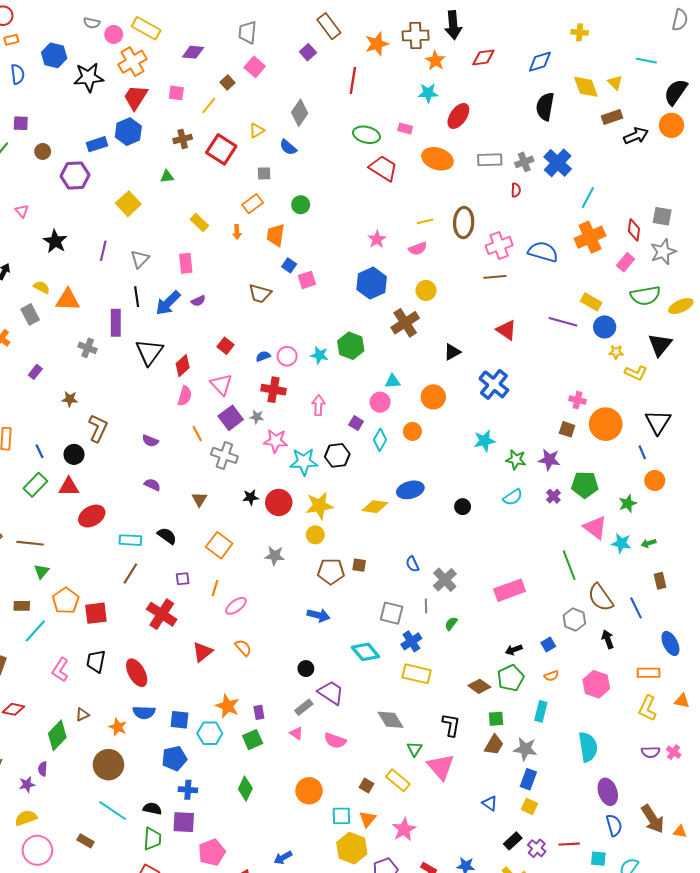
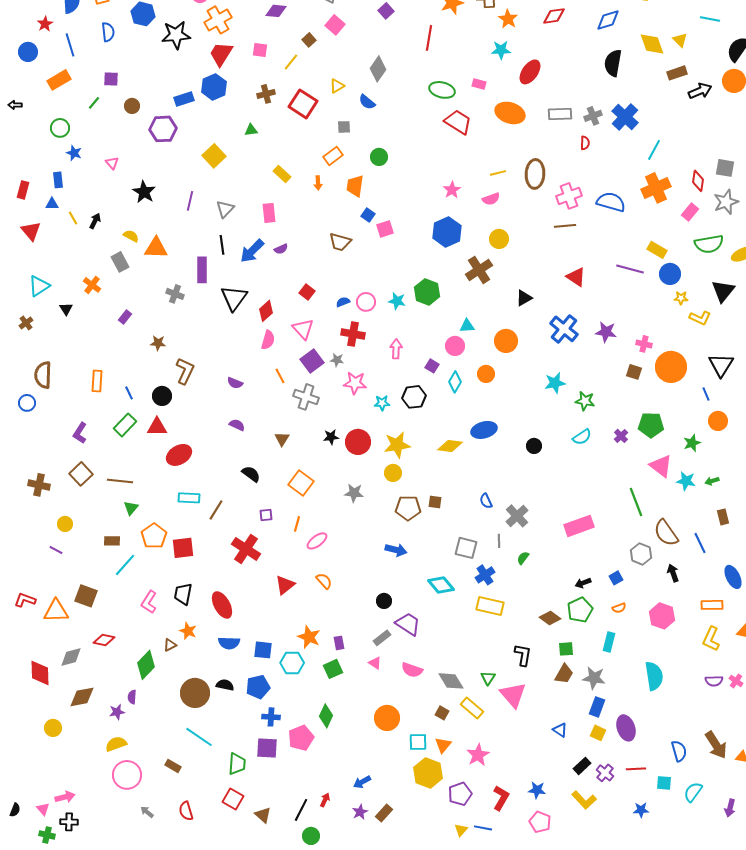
purple star: (549, 460) -> (606, 332), moved
cyan star: (304, 462) -> (382, 403), size x0.6
cyan rectangle: (130, 540) -> (189, 498), moved
gray diamond: (390, 720) -> (451, 681), moved
orange star: (118, 727) -> (188, 631), moved
purple ellipse: (608, 792) -> (626, 728), moved
black semicircle: (152, 809) -> (225, 685), moved
pink pentagon: (212, 852) -> (301, 738), moved

